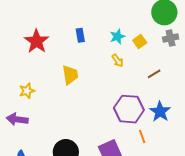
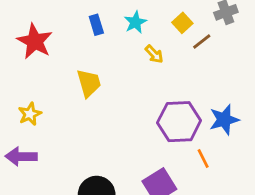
cyan star: (117, 37) -> (135, 22), moved
brown line: (154, 74) -> (202, 41), moved
blue star: (160, 112) -> (224, 120), turned 30

